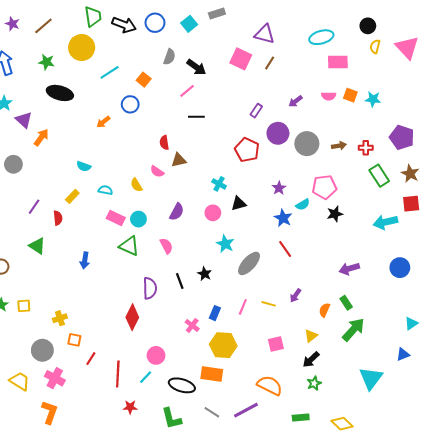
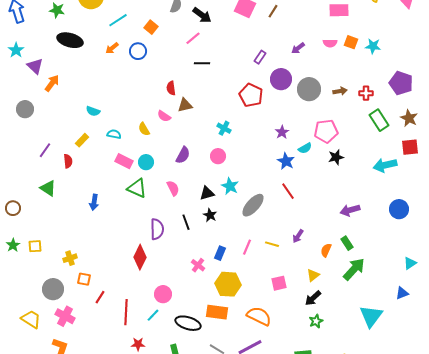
orange arrow: (103, 122) -> (112, 48), moved
black triangle: (239, 204) -> (207, 193), moved
orange semicircle: (270, 385) -> (259, 316), moved

